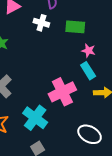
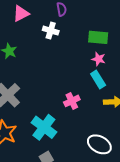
green rectangle: (75, 27) -> (98, 37), moved
pink cross: (62, 92) -> (72, 101), size x0.6

